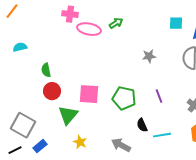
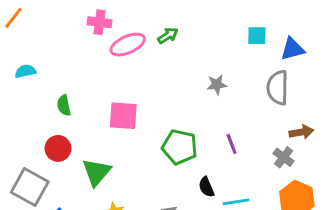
pink ellipse: (89, 29) -> (128, 45), turned -35
red circle: (52, 91) -> (58, 148), moved
pink square: (89, 94) -> (123, 116), moved

